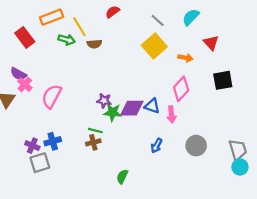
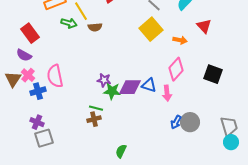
red rectangle: (25, 37) -> (30, 33), moved
black square: (223, 80) -> (213, 74), moved, turned 30
pink cross: (25, 85) -> (28, 75), moved
pink semicircle: (52, 96) -> (55, 76), turned -40
blue cross: (53, 141) -> (38, 91), moved
blue arrow: (156, 146) -> (176, 122), moved

